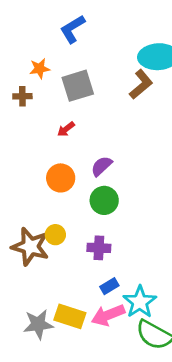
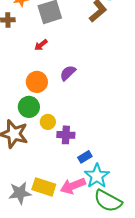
green circle: (104, 200) -> (29, 107), moved
yellow circle: (55, 235) -> (48, 122), moved
blue rectangle: (109, 286) -> (85, 157), moved

